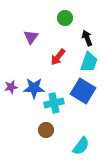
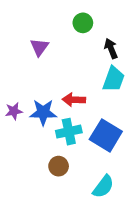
red arrow: (58, 57) -> (74, 100), moved, turned 54
blue square: (83, 91) -> (106, 135), moved

